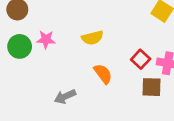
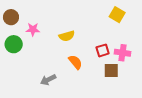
pink star: (46, 40) -> (33, 29), moved
red square: (141, 59) -> (103, 50), turned 32

